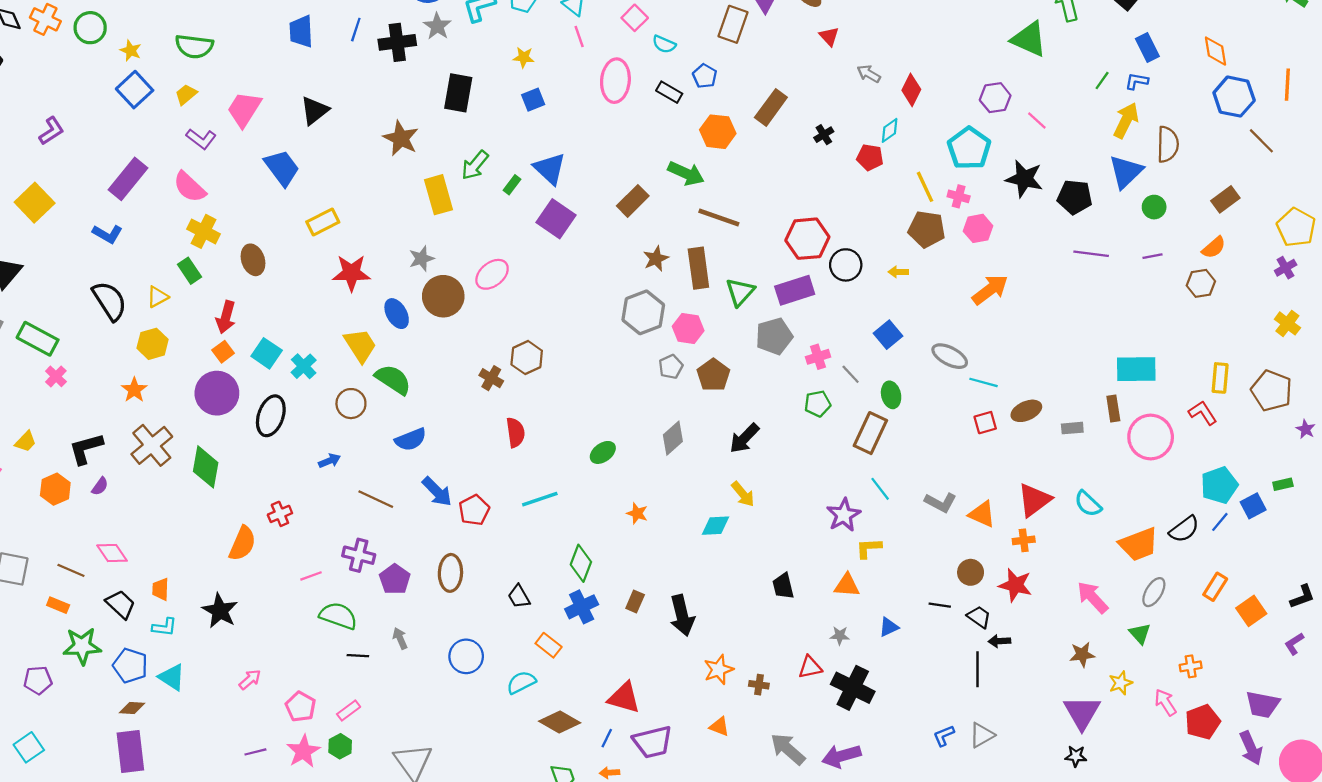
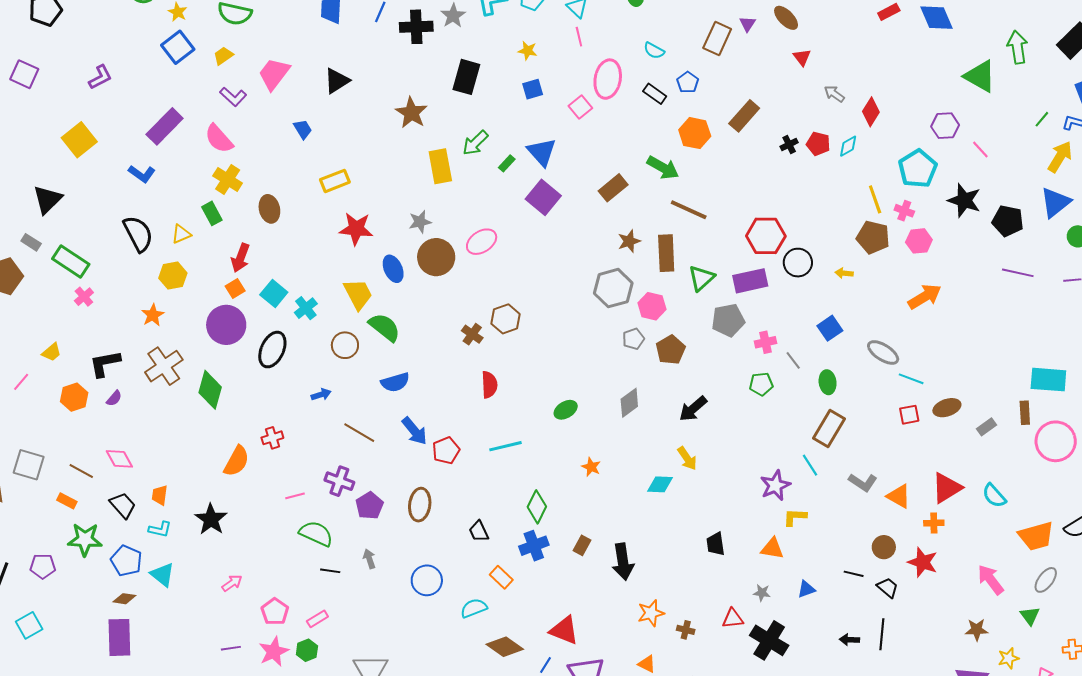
pink square: (635, 18) -> (580, 107), moved
red pentagon: (870, 157) -> (818, 144), moved
blue trapezoid: (282, 168) -> (303, 129), size x0.6
gray rectangle: (1072, 428) -> (987, 427), turned -36
brown rectangle: (870, 433) -> (829, 428), moved
black arrow: (999, 641) -> (849, 640), moved

